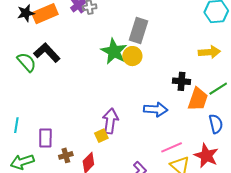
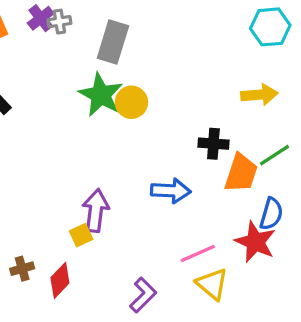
gray rectangle: (138, 30) -> (113, 42), moved
blue semicircle: (216, 124) -> (271, 214), turned 30
red star: (206, 156) -> (255, 242), moved

